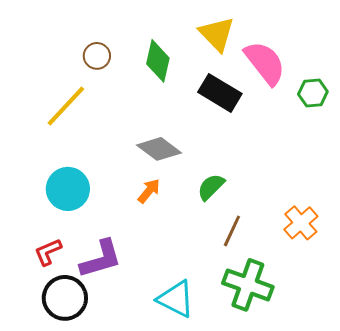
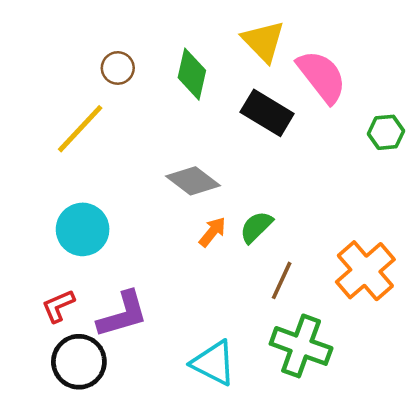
green hexagon: (313, 93) -> (386, 132), moved
orange arrow: (149, 191) -> (212, 232), moved
orange cross: (301, 223) -> (365, 271), size x1.4

